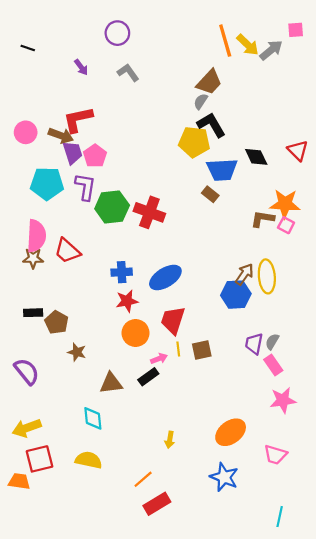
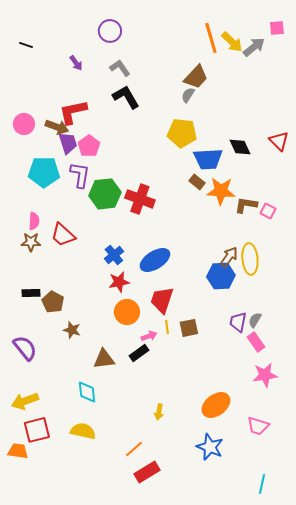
black L-shape: (211, 125) -> (126, 97), moved
orange star: (285, 204) -> (221, 191), moved
pink semicircle: (36, 236) -> (34, 221), size x0.6
blue cross: (122, 272) -> (114, 255), turned -36

